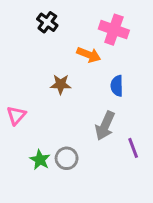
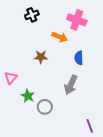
black cross: (47, 22) -> (32, 15), turned 32
purple line: (133, 148) -> (90, 126), moved
green star: (40, 160) -> (28, 96), moved

